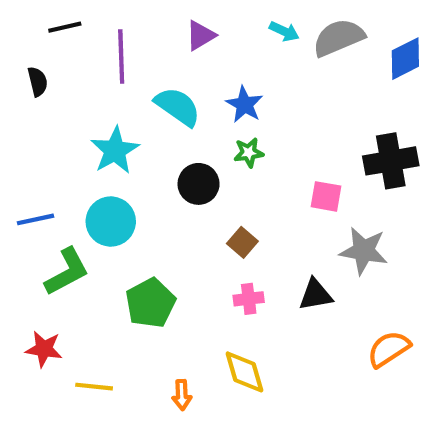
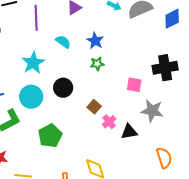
cyan semicircle: (178, 107) -> (63, 42), size x0.7
black circle: (199, 184) -> (63, 88), moved
pink cross: (249, 299) -> (109, 122), moved, turned -32
orange semicircle: (389, 349) -> (164, 158), turned 105

